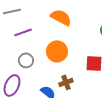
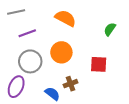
gray circle: (26, 60) -> (30, 61), size x1.5

